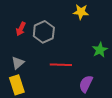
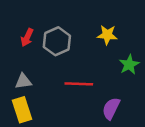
yellow star: (81, 12) -> (107, 35), moved
gray triangle: (18, 63) -> (23, 81), turned 32

